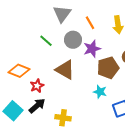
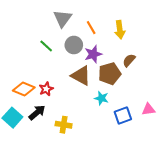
brown triangle: (65, 70) -> (81, 76), moved
orange diamond: (19, 71) -> (24, 89), moved
red star: (37, 86) -> (46, 89), moved

